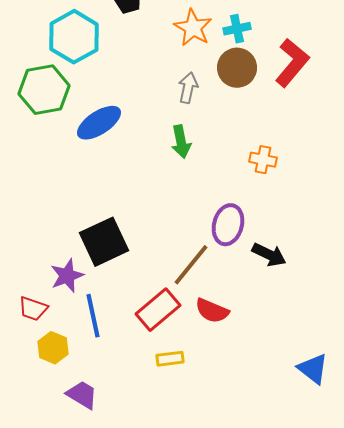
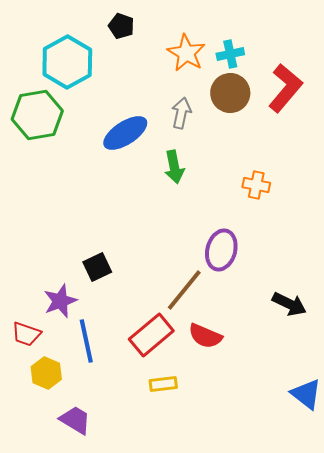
blue ellipse: (99, 123) -> (125, 133), moved
black square: (104, 242) -> (97, 267), size x0.6
black arrow: (269, 255) -> (289, 304), moved

